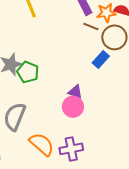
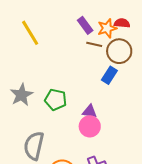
green pentagon: (28, 72) -> (56, 100), moved

